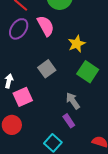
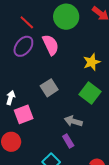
yellow star: (77, 44) -> (92, 62), moved
gray arrow: (73, 101) -> (73, 121), turned -42

